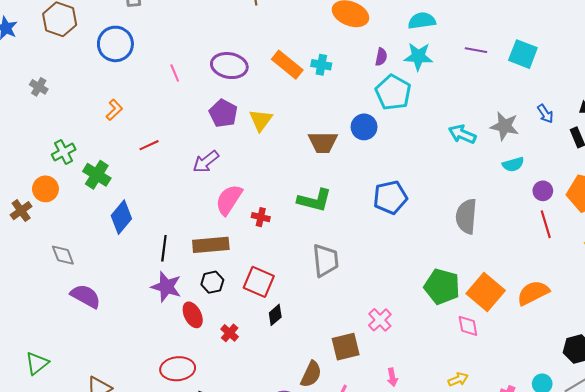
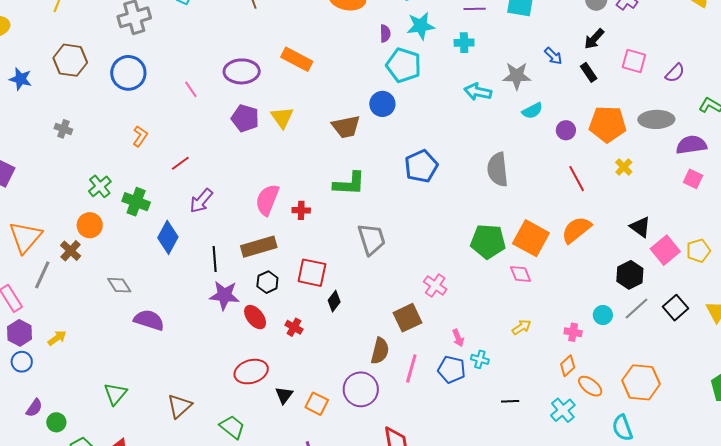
cyan cross: (321, 65) -> (464, 43), moved
purple arrow: (206, 162) -> (201, 201), moved
red line: (546, 224) -> (577, 179), moved

